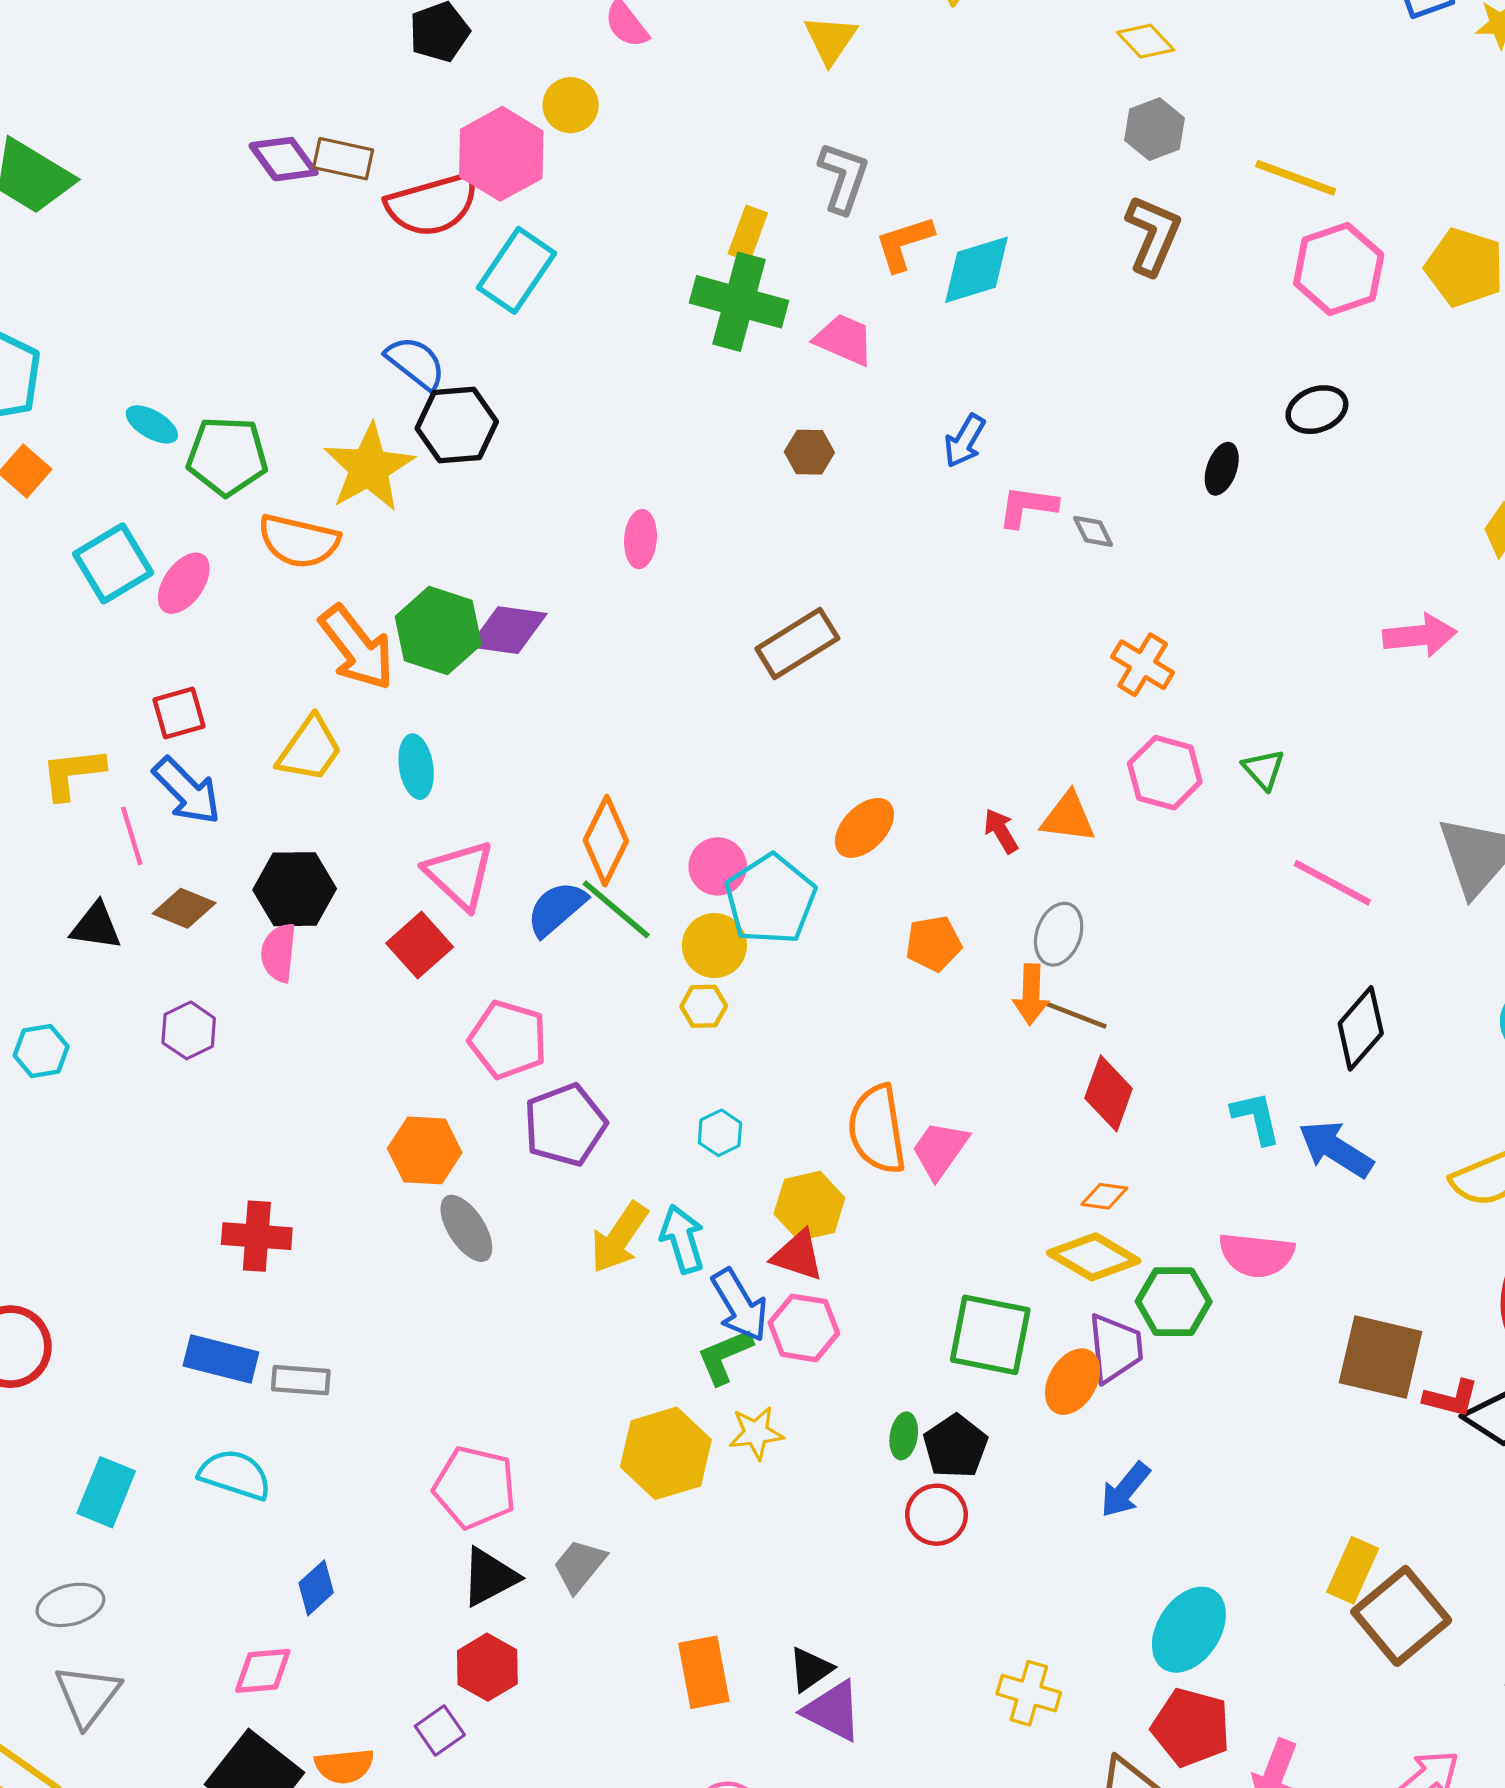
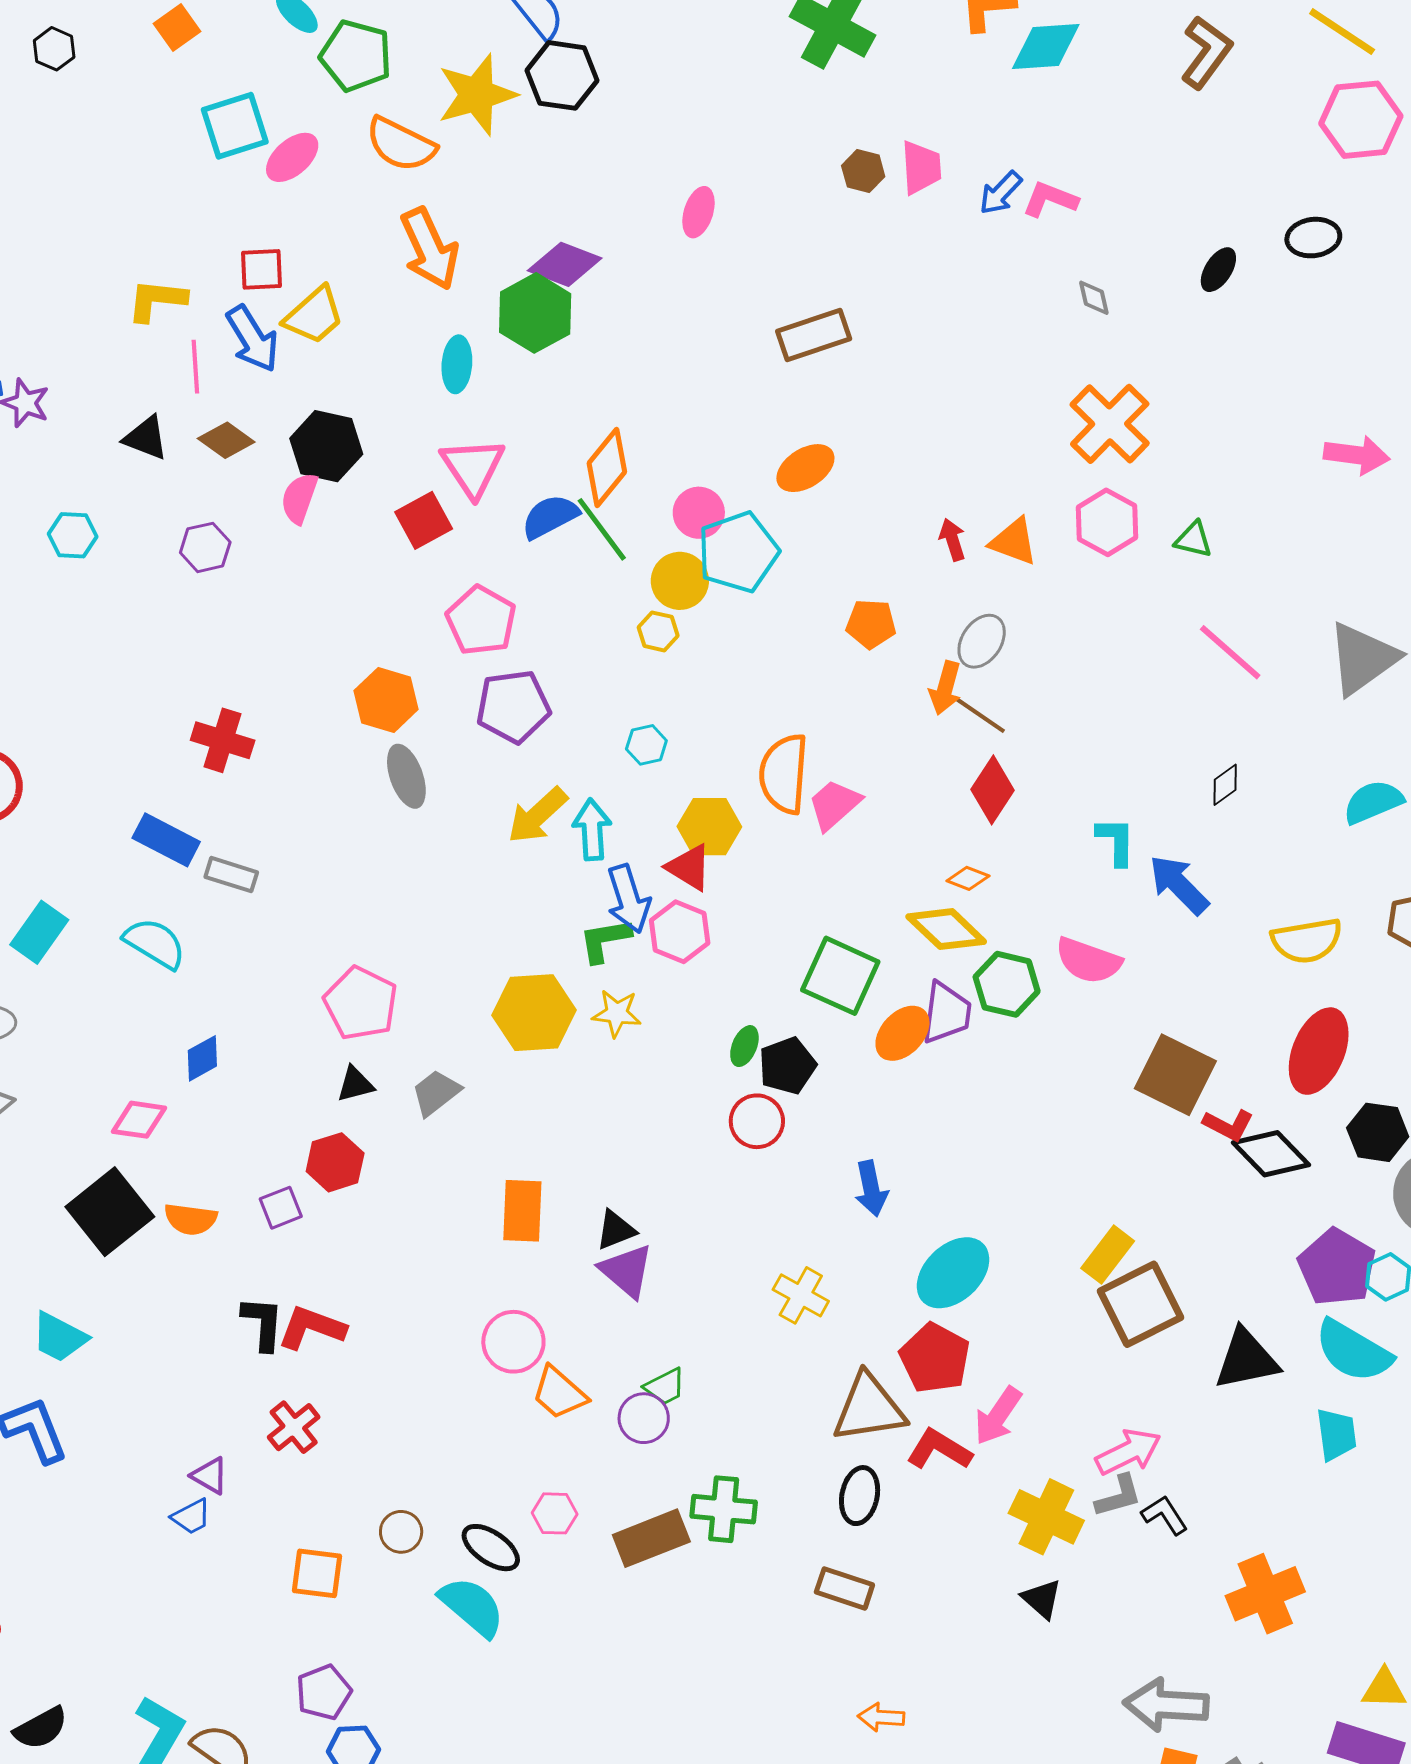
pink trapezoid: (844, 339) -> (921, 167), moved, turned 50
pink L-shape: (1028, 506) -> (1050, 199), moved
green hexagon: (438, 630) -> (535, 313), moved
orange cross: (1143, 665) -> (1110, 424), size x1.5
yellow trapezoid: (310, 749) -> (314, 316), moved
green triangle: (1263, 769) -> (1193, 540), turned -48
orange ellipse: (864, 828) -> (805, 468), moved
black diamond: (1361, 1028) -> (1225, 785), size x0.6
blue arrow: (1125, 1490) -> (871, 1189), moved, turned -64
black triangle: (489, 1577) -> (355, 1084), size x0.7

